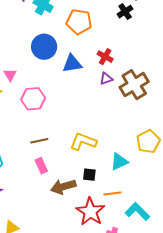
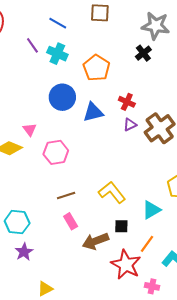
orange pentagon: (79, 22) -> (96, 68), turned 30
yellow L-shape: (83, 142) -> (112, 192), turned 36
orange line: (112, 194) -> (147, 244), turned -42

